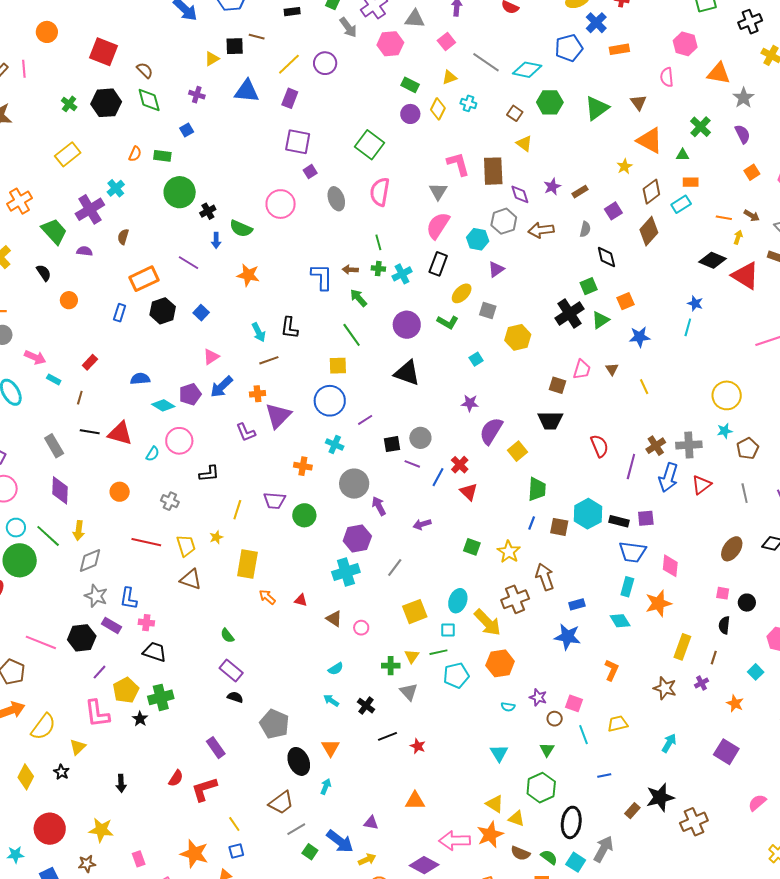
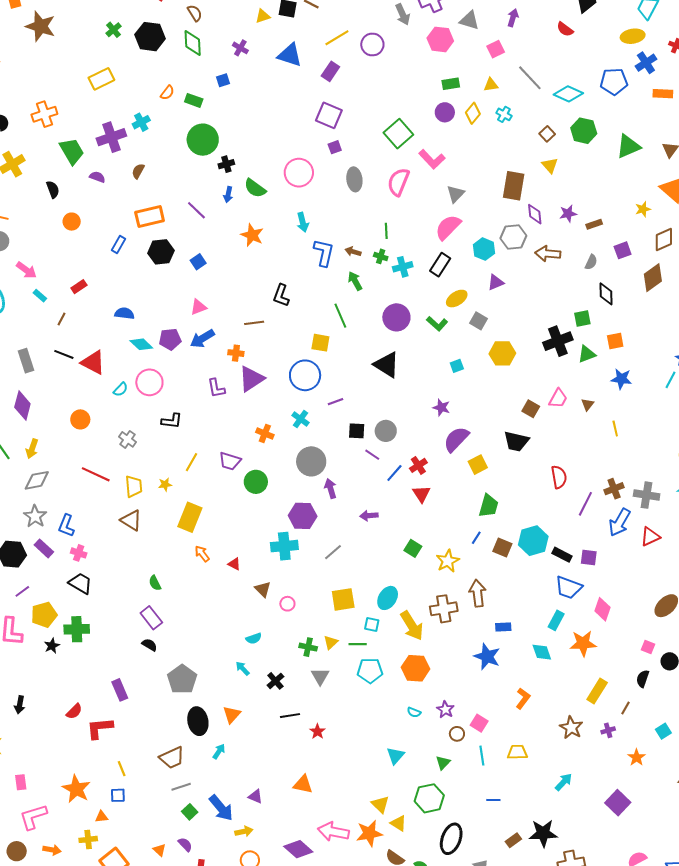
green rectangle: (410, 85) -> (451, 84), turned -48
pink L-shape: (458, 164) -> (432, 159), moved, turned 140
cyan arrow: (259, 332) -> (303, 222), moved

